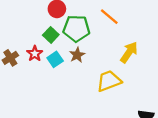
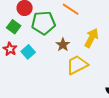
green square: (51, 35) -> (14, 27), moved
brown star: (77, 55) -> (63, 45), moved

